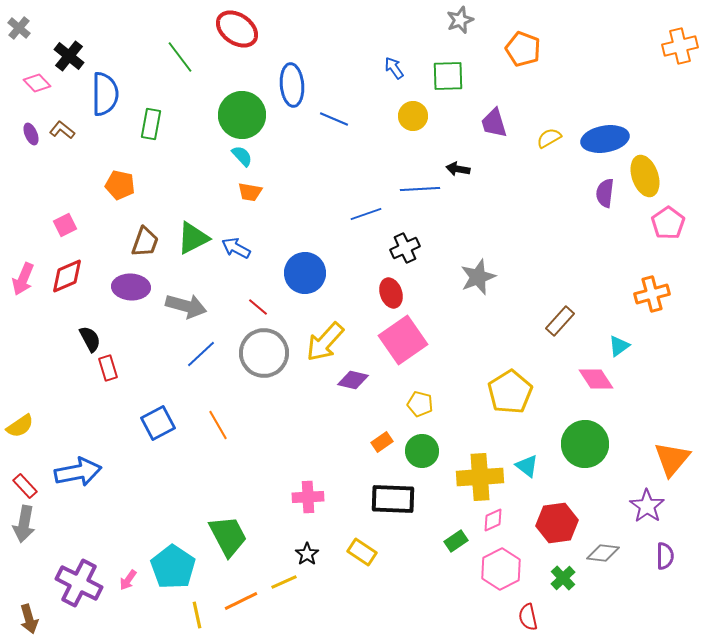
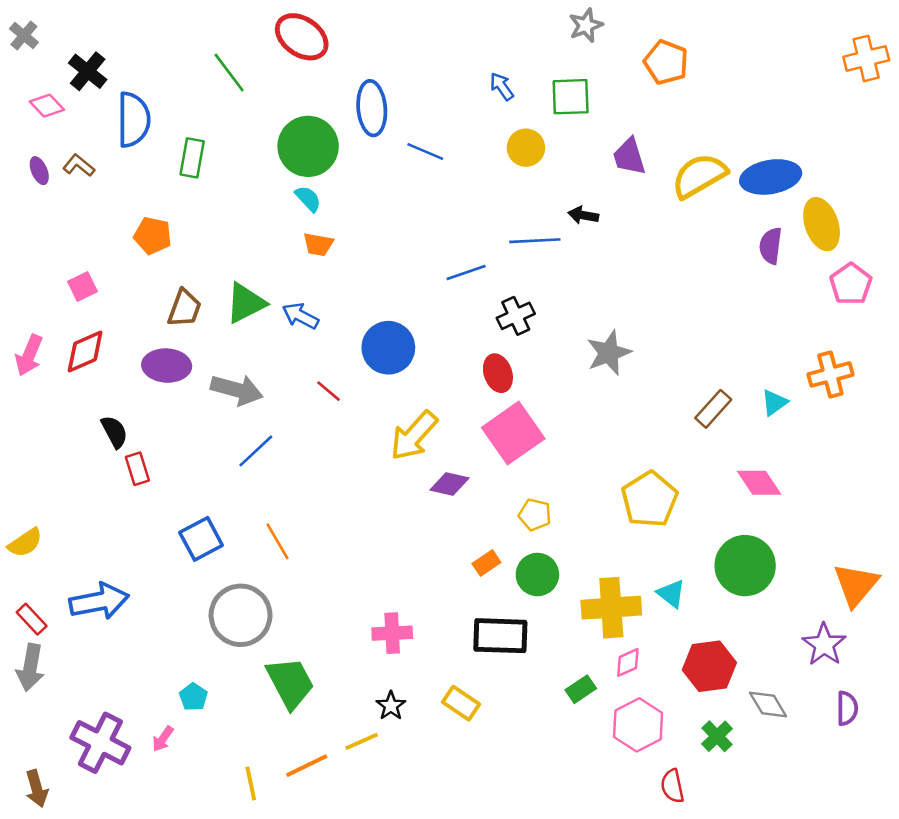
yellow semicircle: (549, 138) -> (699, 176), size x1.8
cyan triangle: (619, 346) -> (774, 402), moved
gray circle: (264, 353) -> (241, 615), moved
gray diamond: (603, 553) -> (768, 704), turned 52
cyan pentagon: (173, 567) -> (193, 697), moved, size x0.5

